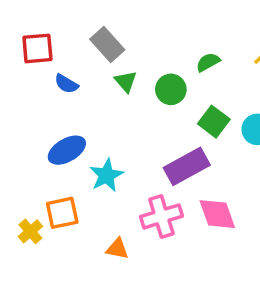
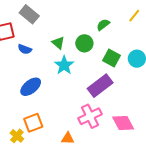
gray rectangle: (107, 45) -> (29, 14), moved
cyan star: (106, 175) -> (64, 65), moved
pink diamond: (217, 214) -> (123, 123), moved

